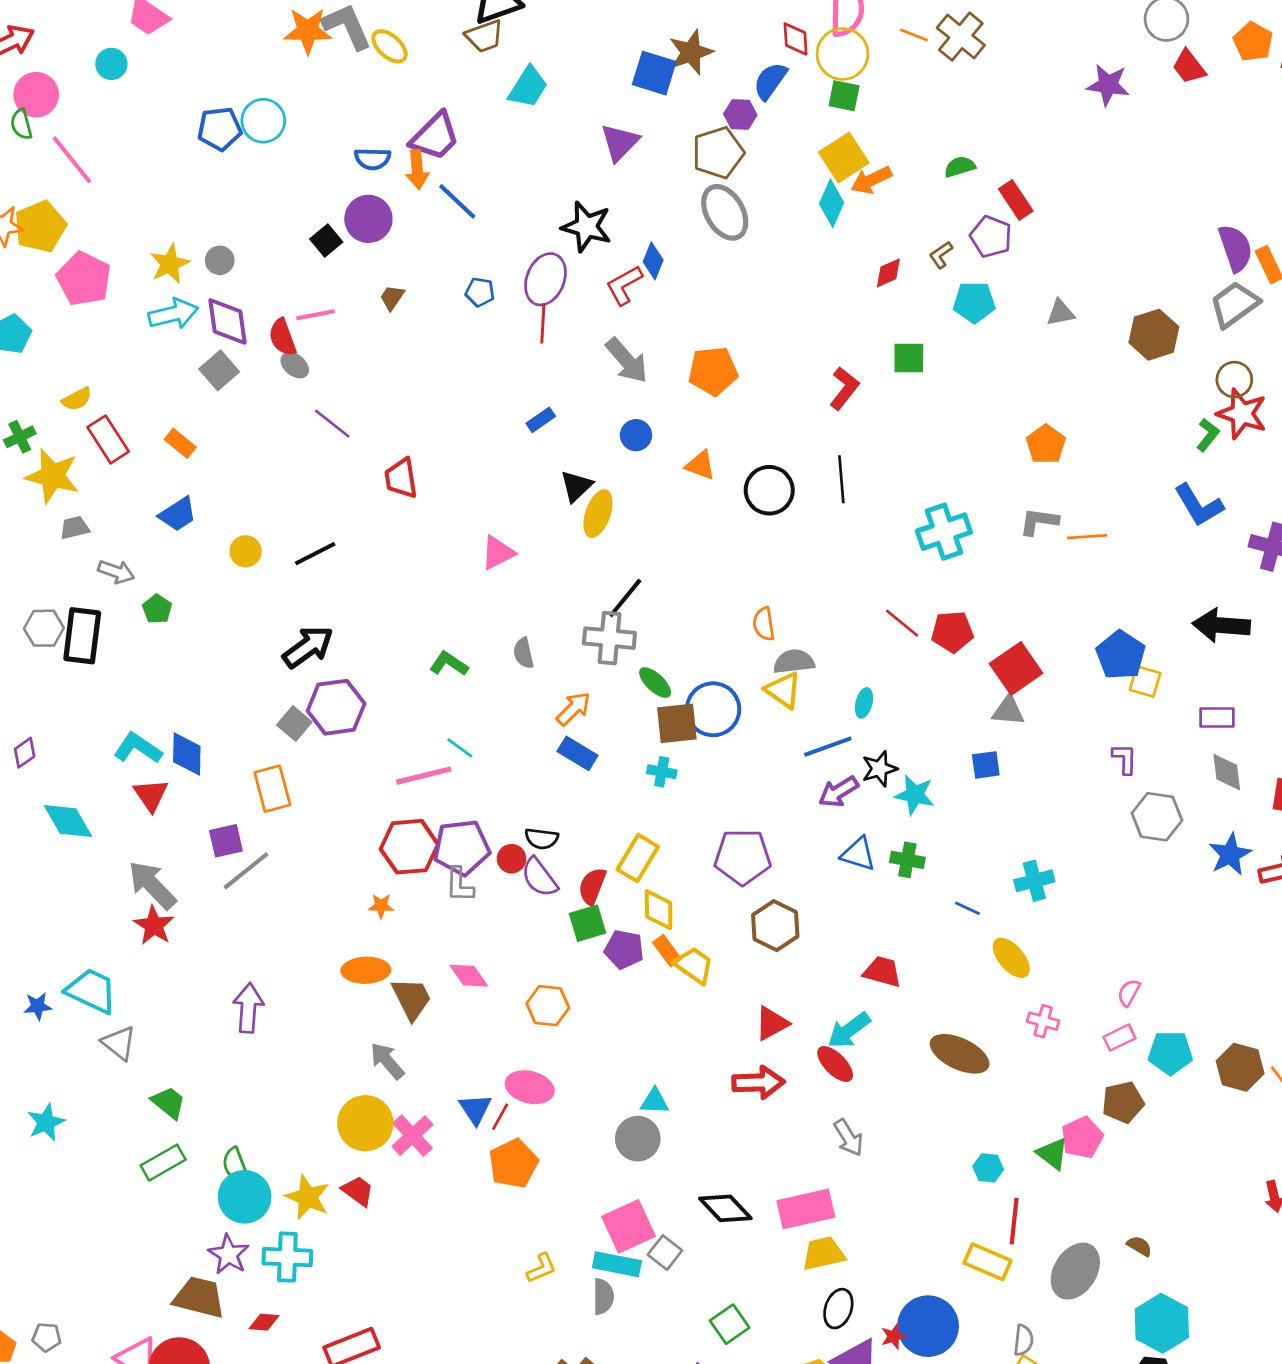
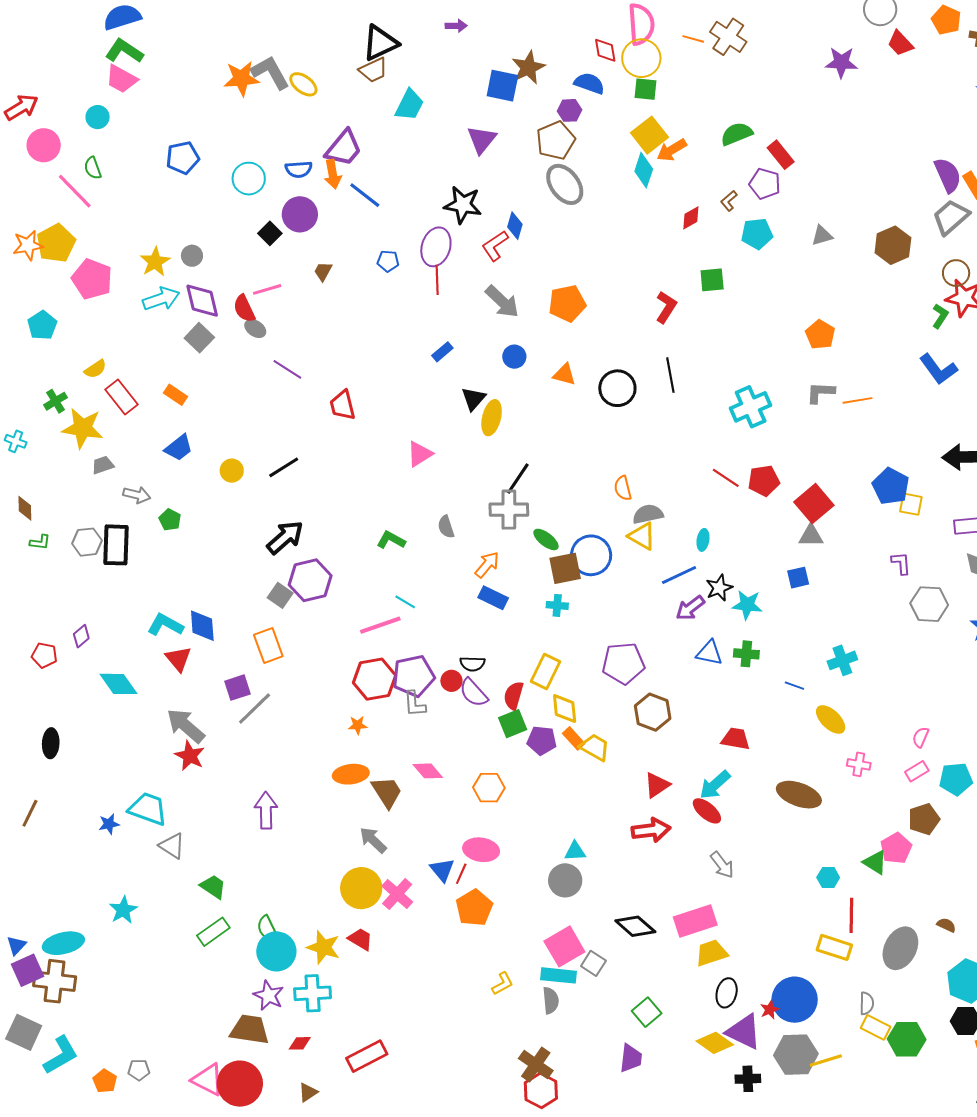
blue semicircle: (770, 81) -> (589, 83), turned 80
cyan circle: (263, 121) -> (249, 179), moved
green semicircle: (21, 124) -> (93, 168), moved
green semicircle: (960, 167) -> (737, 134), size x1.4

